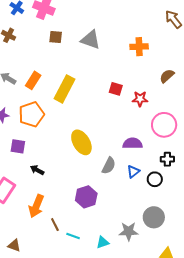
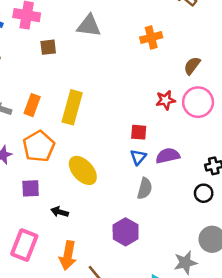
gray triangle: (91, 40) -> (89, 26), moved
red square: (116, 89) -> (139, 132), moved
pink circle: (164, 125) -> (198, 102), moved
yellow ellipse: (81, 142) -> (83, 170), moved
blue triangle: (133, 172) -> (138, 157), moved

